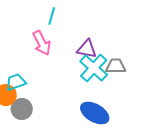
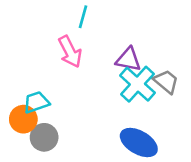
gray trapezoid: (116, 66) -> (166, 82), turned 40

